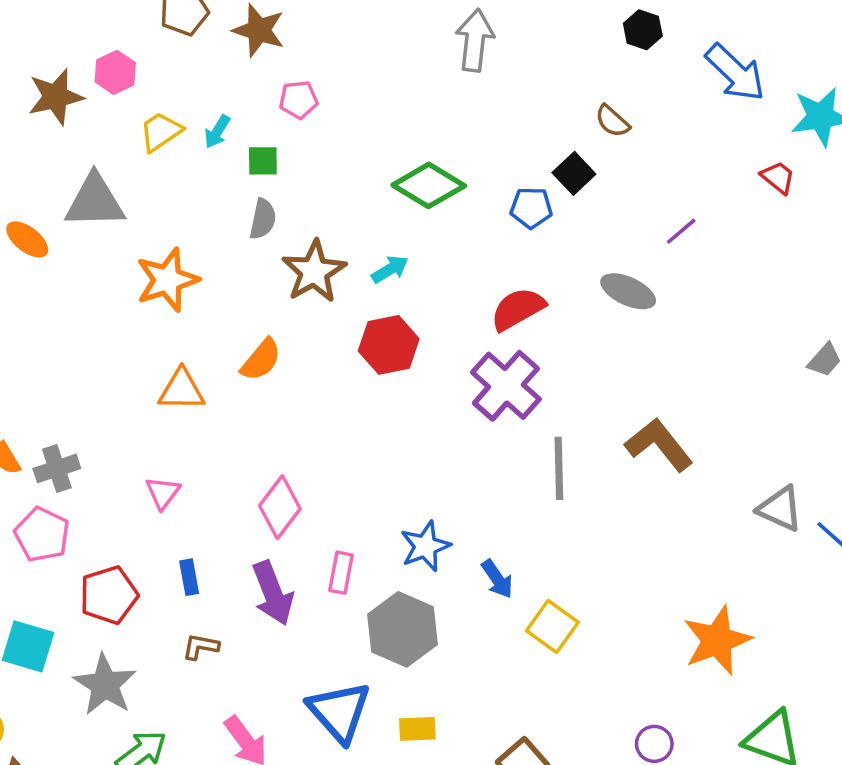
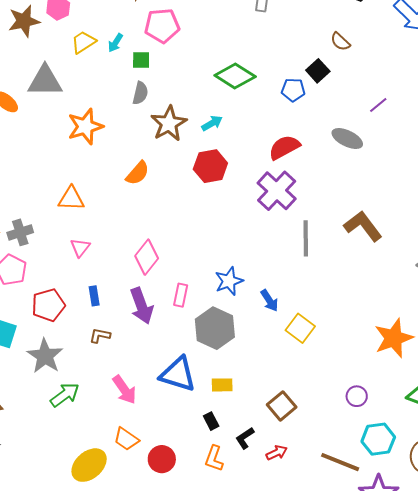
pink pentagon: (298, 100) -> (162, 26), size x1.6
orange triangle: (182, 390) -> (71, 199), moved
blue triangle: (339, 712) -> (178, 374), turned -33

